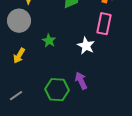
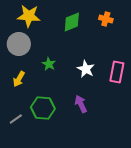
pink rectangle: (104, 24) -> (117, 72), moved
green hexagon: (57, 90) -> (43, 108), moved

